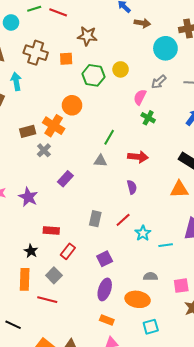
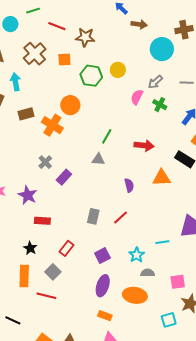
red line: (58, 12) -> (57, 26), moved
brown cross: (36, 53) -> (35, 54), turned 30
green cross: (148, 118) -> (160, 105), moved
brown rectangle: (28, 131) -> (26, 114), moved
gray cross: (44, 150) -> (45, 162), moved
red arrow: (138, 157) -> (144, 146), moved
orange triangle: (179, 189) -> (162, 178), moved
red rectangle: (51, 230) -> (42, 221), moved
cyan star: (143, 233) -> (137, 255), moved
cyan square: (151, 327) -> (169, 320), moved

